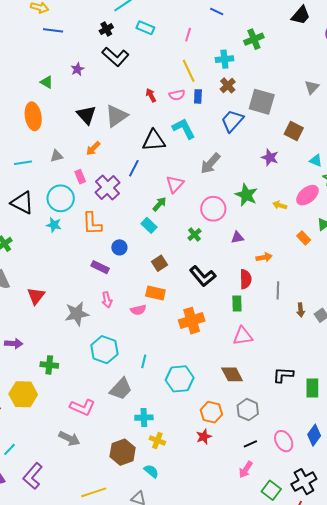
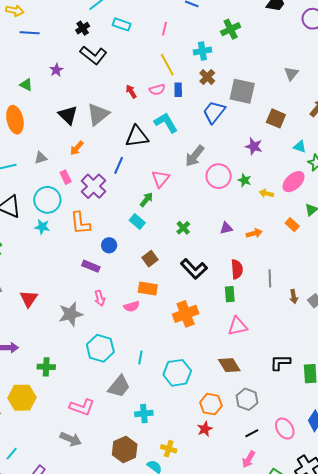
green star: (246, 195) -> (245, 180), moved, size x0.6
pink circle: (213, 209) -> (219, 176), moved
orange arrow: (264, 257) -> (254, 233), moved
yellow cross: (157, 440) -> (169, 449), moved

